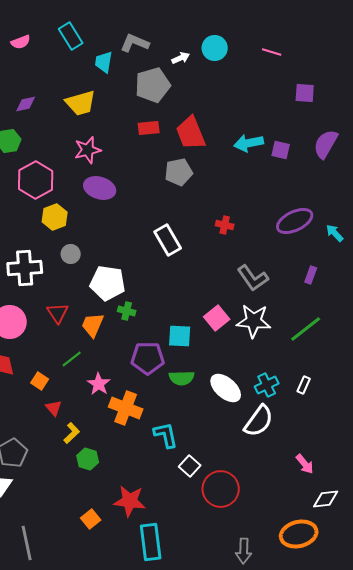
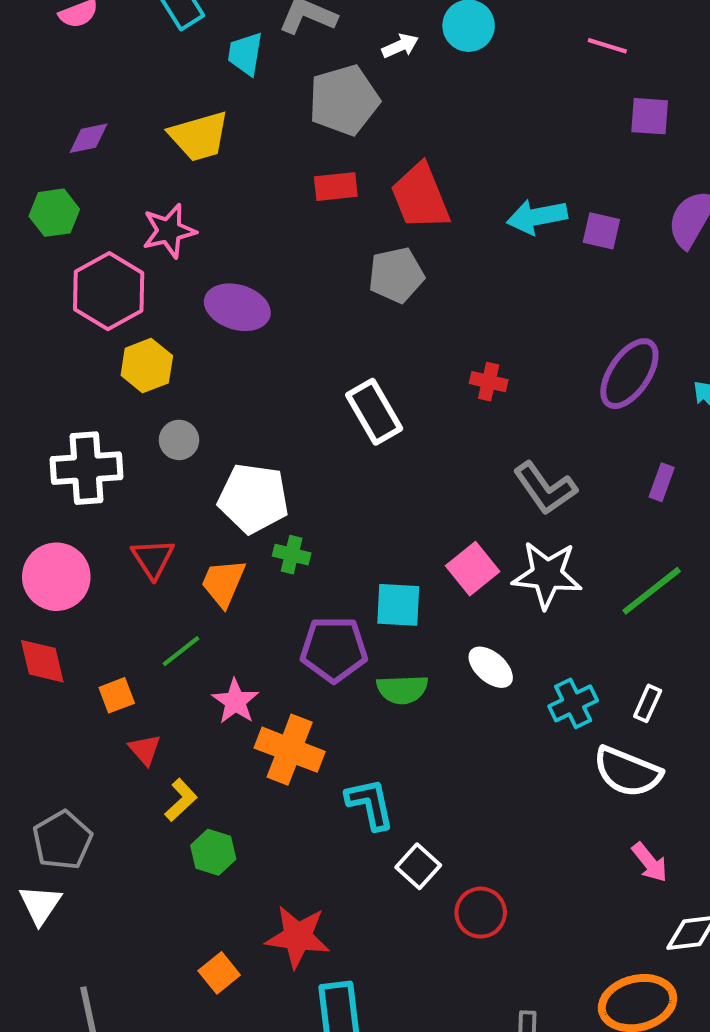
pink line: (272, 52) -> (607, 46), moved
pink star: (88, 150) -> (169, 231), moved
purple ellipse: (295, 221) -> (629, 374), turned -30
orange square: (40, 381) -> (117, 695), turned 36
white ellipse: (226, 388) -> (491, 667), moved, size x0.7
white semicircle: (259, 421) -> (627, 772), moved, turned 76
red circle: (221, 489) -> (481, 913), size x0.7

